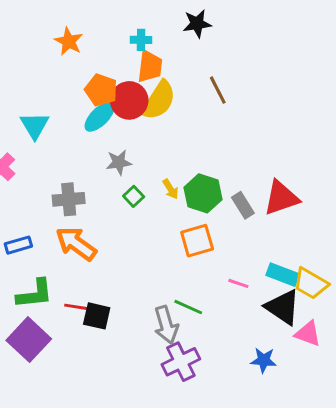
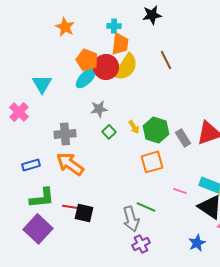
blue star: (264, 360) -> (197, 243), turned -30
purple cross: (181, 362) -> (141, 244), size x0.7

